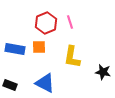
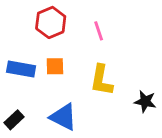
red hexagon: (46, 23) -> (51, 22), moved
black rectangle: (10, 85) -> (14, 120), turned -64

